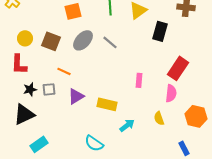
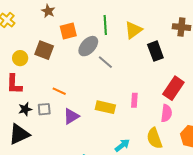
black rectangle: (160, 31) -> (155, 51), turned -36
gray ellipse: (83, 40) -> (88, 46), moved
brown square: (51, 41) -> (44, 50), moved
yellow rectangle: (107, 104) -> (105, 107), moved
yellow semicircle: (159, 118) -> (154, 138), size x1.5

